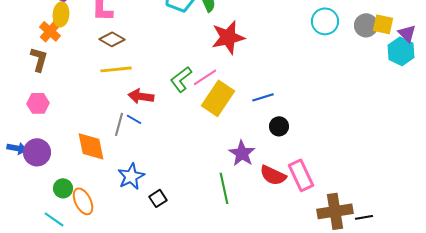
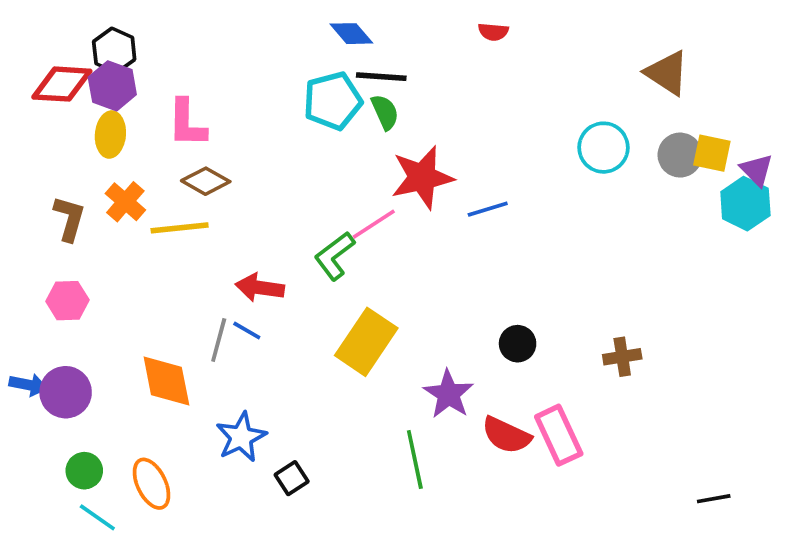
orange cross: (50, 31) -> (125, 202), moved
yellow line: (116, 69) -> (180, 228), moved
pink line: (205, 77) -> (374, 224), moved
blue line: (263, 97) -> (488, 209), moved
yellow rectangle: (218, 98) -> (366, 342), moved
green circle: (63, 188) -> (84, 471), moved
brown cross: (335, 211) -> (622, 357), moved, size x0.6
black line: (364, 217) -> (714, 499), moved

